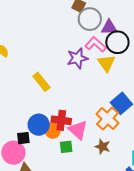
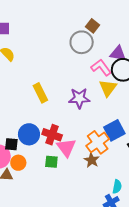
gray circle: (90, 19) -> (82, 42), moved
purple star: (77, 58) -> (79, 98), moved
orange circle: (53, 131) -> (18, 163), moved
brown star: (103, 147) -> (92, 160), moved

